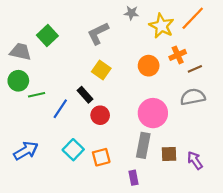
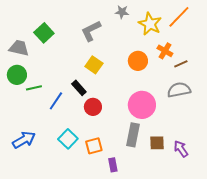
orange cross: (178, 55) -> (165, 51), turned -35
purple rectangle: (134, 178) -> (113, 165), moved

